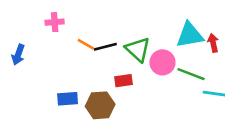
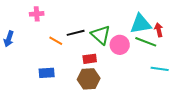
orange line: (86, 44) -> (56, 41), moved
green line: (191, 74) -> (146, 42), moved
brown hexagon: (100, 105) -> (89, 79), moved

